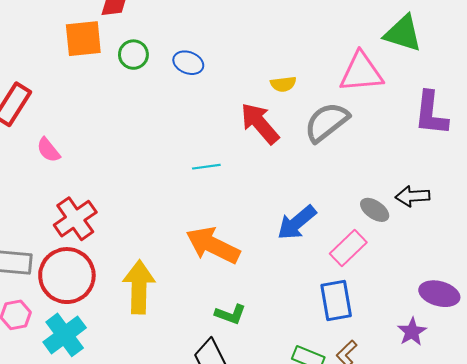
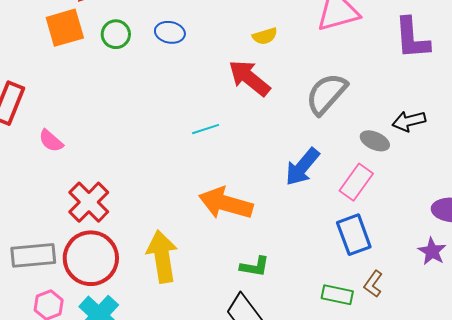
gray semicircle: (327, 122) -> (326, 94), moved

